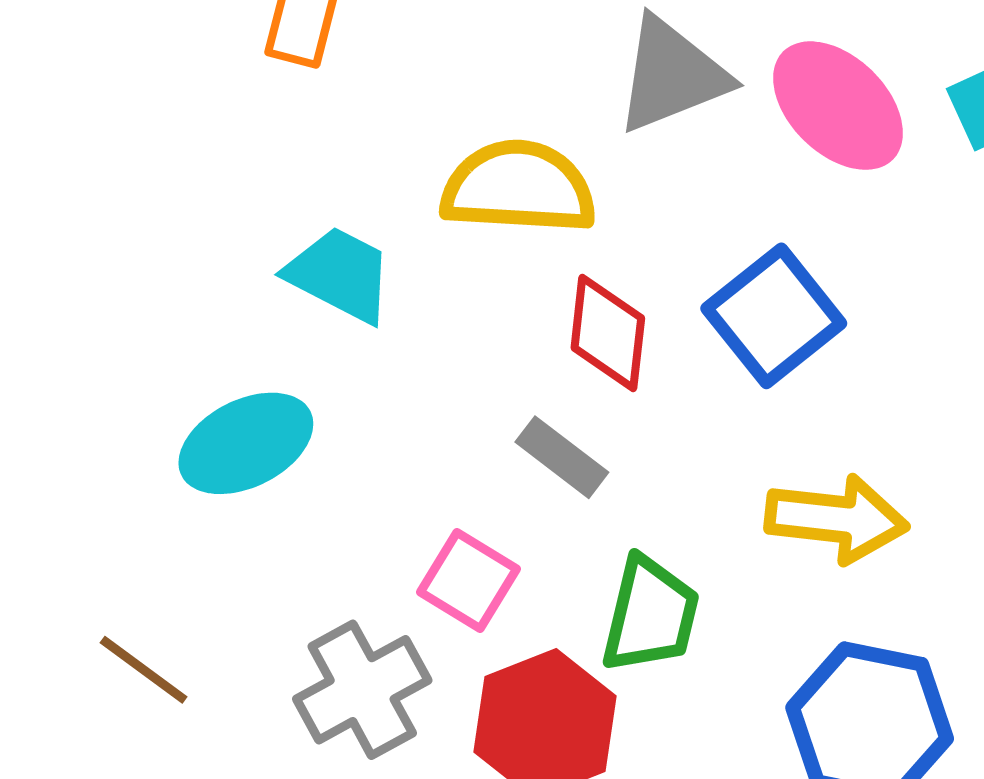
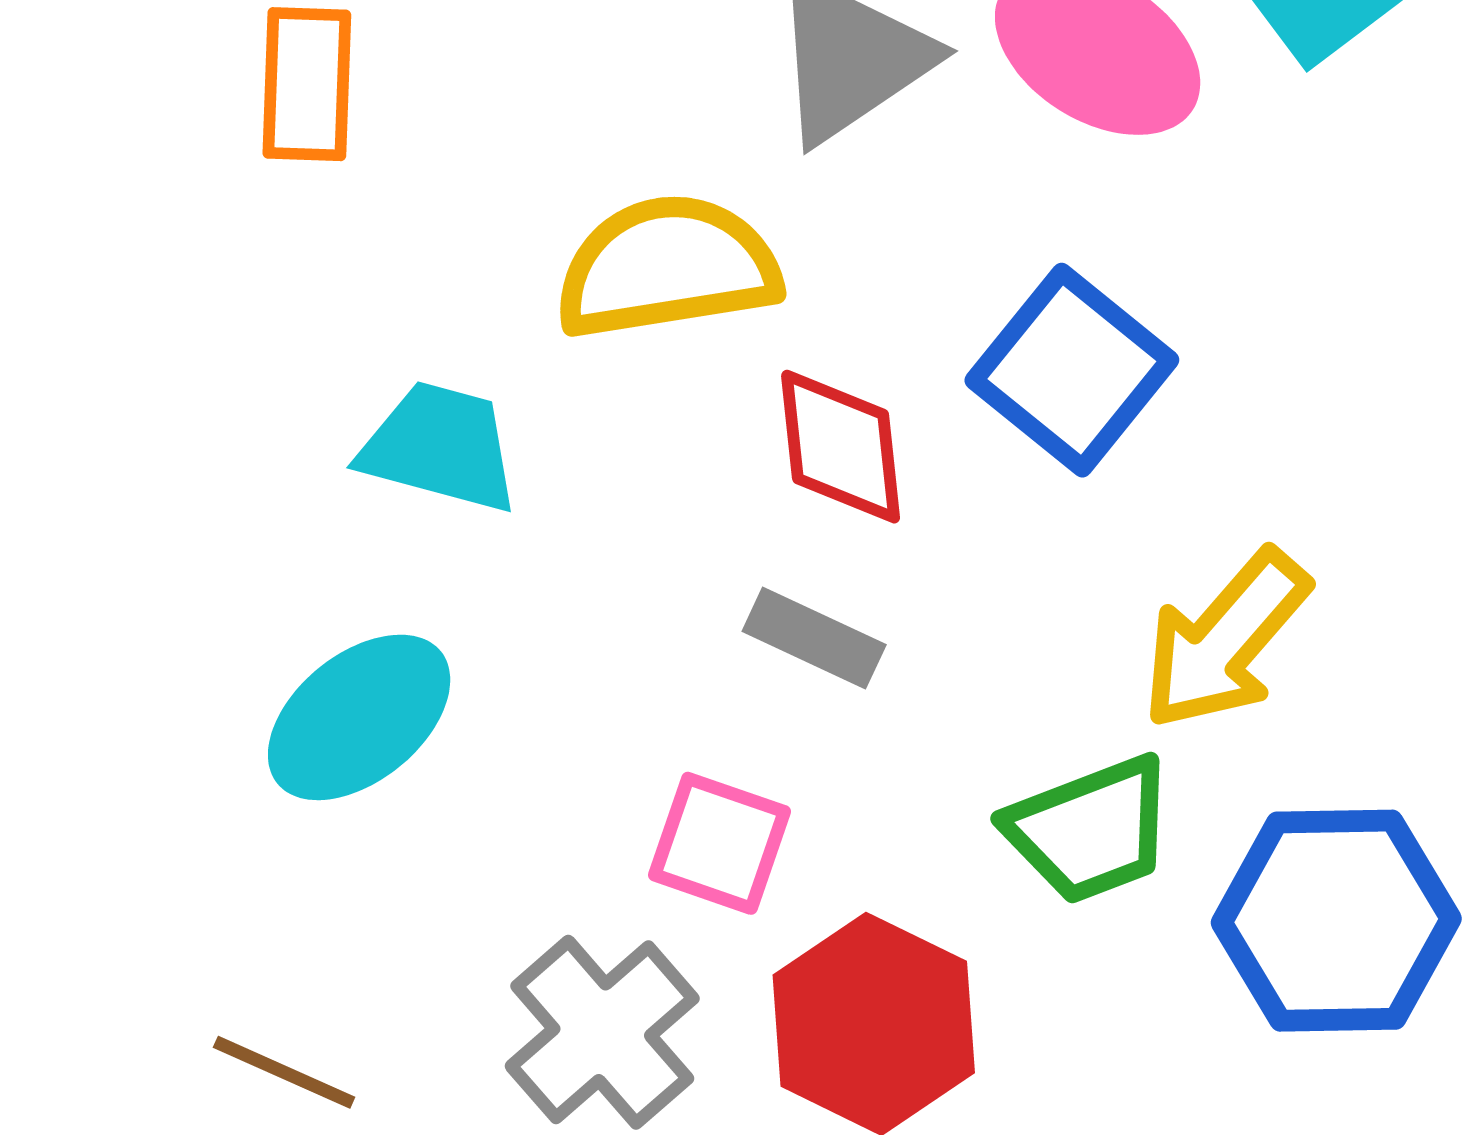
yellow arrow: (836, 519) -> (1225, 640), turned 137
green trapezoid: (650, 615) -> (1090, 830), moved, turned 68

